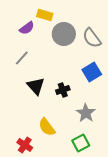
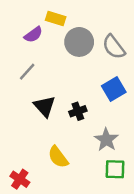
green square: (81, 143) -> (115, 169), moved, turned 30
red cross: (25, 145) -> (20, 179), moved

